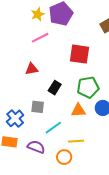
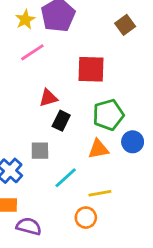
red triangle: (32, 69) -> (48, 98), moved
purple semicircle: (36, 147) -> (29, 226), moved

